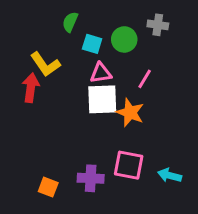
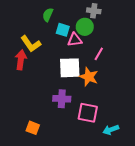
gray cross: (158, 25) -> (94, 11), moved
pink triangle: (101, 73) -> (75, 40), moved
cyan arrow: (170, 175) -> (111, 130), moved, turned -35
purple cross: (91, 178) -> (62, 99), moved

